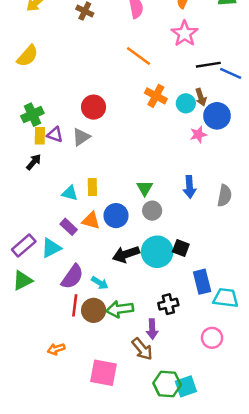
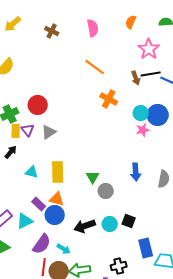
pink star: (185, 34) -> (149, 49), moved
brown arrow: (201, 97) -> (136, 78), moved
cyan circle: (186, 103) -> (141, 113), moved
red circle: (94, 107) -> (38, 105), moved
purple triangle: (55, 135) -> (28, 130), turned 32
yellow rectangle: (92, 187) -> (58, 172), size x1.5
green triangle: (145, 188) -> (93, 177), moved
cyan triangle: (70, 193) -> (32, 172), moved
blue circle: (116, 216) -> (55, 215), moved
cyan circle: (157, 252) -> (110, 224), size x0.6

